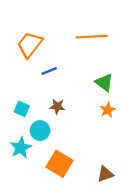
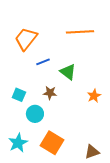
green triangle: (104, 82) -> (68, 72), moved
cyan star: (21, 148) -> (18, 143), moved

